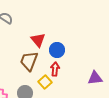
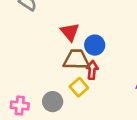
brown trapezoid: (29, 61) -> (76, 60), moved, turned 70

